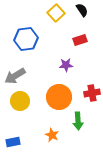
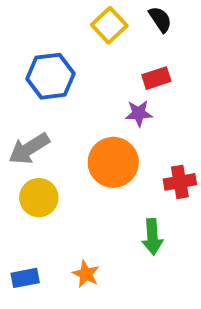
purple star: (66, 65) -> (139, 113), moved
orange circle: (59, 97) -> (113, 162), moved
orange star: (52, 135) -> (86, 274), moved

